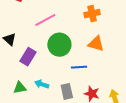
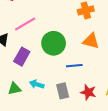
pink line: (45, 20) -> (25, 24), moved

